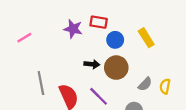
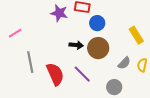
pink line: (24, 38) -> (15, 33), moved
yellow rectangle: (146, 38) -> (136, 35), moved

